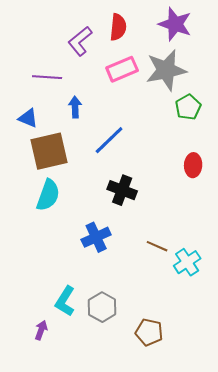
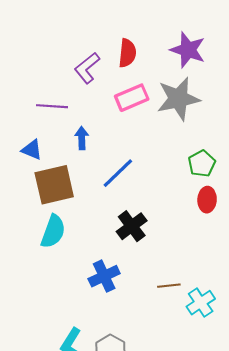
green pentagon: (188, 107) -> (202, 164), moved
black cross: (122, 190) -> (132, 226), turned 32
brown line: (157, 246) -> (169, 286), turned -30

